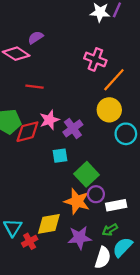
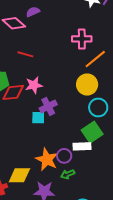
pink cross: (95, 59) -> (82, 39), turned -30
purple cross: (73, 128) -> (48, 106), moved
green square: (86, 174) -> (92, 132), moved
white rectangle: (116, 205) -> (82, 146), moved
green arrow: (110, 230) -> (68, 174), moved

